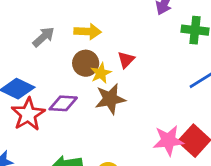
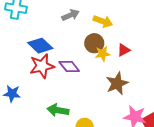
brown star: (110, 99) -> (117, 83), moved, turned -30
purple diamond: (63, 103) -> (69, 66), turned 30

